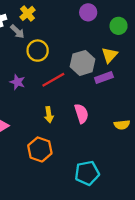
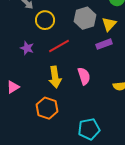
gray hexagon: (83, 63) -> (85, 18), moved
yellow arrow: (49, 115) -> (55, 77), size x1.5

